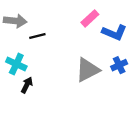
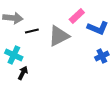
gray triangle: (88, 70) -> (59, 36), moved

